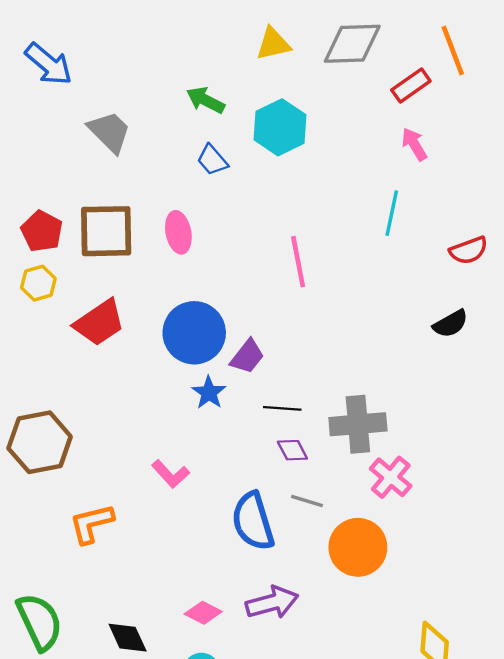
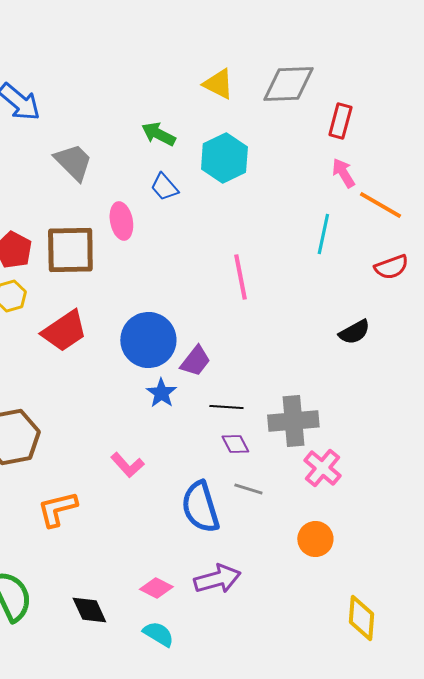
yellow triangle: (273, 44) -> (218, 84), turned 40
orange line: (453, 51) -> (380, 205), moved, turned -39
red rectangle: (411, 86) -> (340, 121), turned -40
pink ellipse: (178, 232) -> (121, 221), moved
black semicircle: (450, 324) -> (354, 332), moved
orange circle: (358, 547) -> (315, 539), moved, size x0.7

